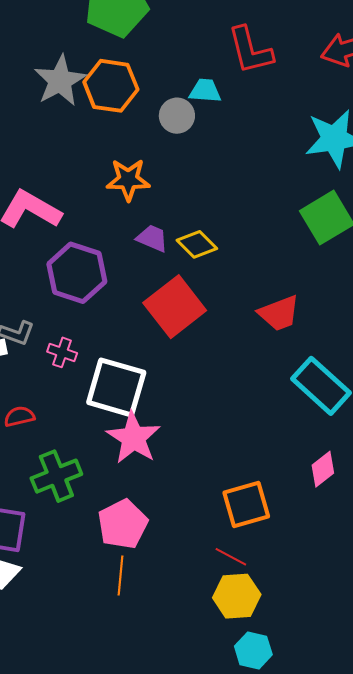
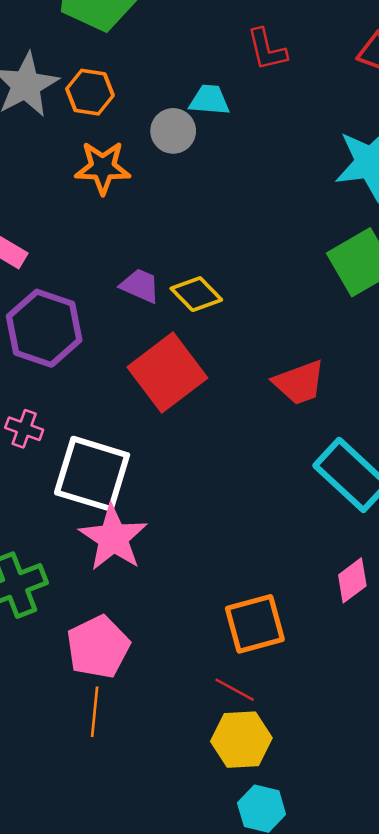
red L-shape: (250, 50) -> (267, 50), size x0.7
orange hexagon: (111, 86) -> (90, 92), size x0.7
orange star: (128, 180) -> (103, 168), moved

